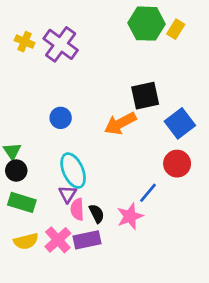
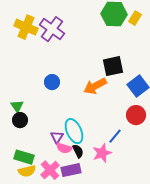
yellow cross: (25, 42) -> (26, 27), size x1.6
cyan ellipse: (73, 171) -> (74, 131), moved
green rectangle: (22, 202) -> (24, 157), moved
pink semicircle: (77, 209) -> (64, 148), turned -70

